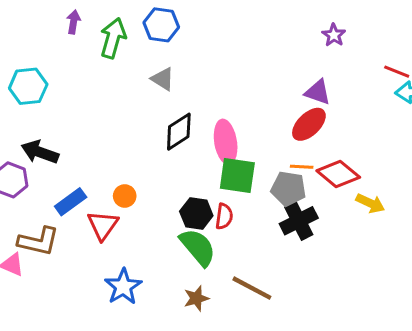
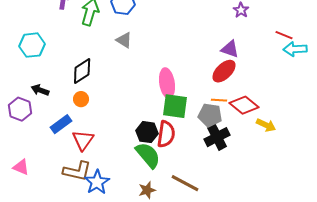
black diamond: (179, 132) -> (82, 71), moved
black arrow: (40, 152) -> (40, 90), size x0.7
orange circle: (125, 196) -> (81, 99), moved
red semicircle: (224, 216) -> (166, 134), size x1.5
brown L-shape: (38, 241) -> (77, 171), moved

